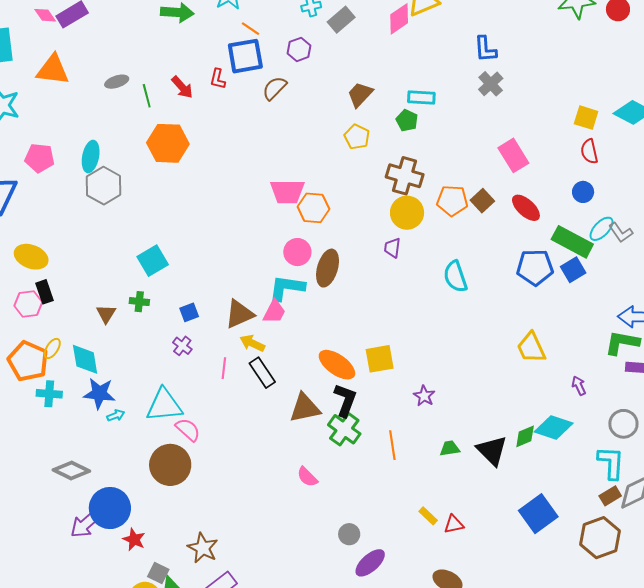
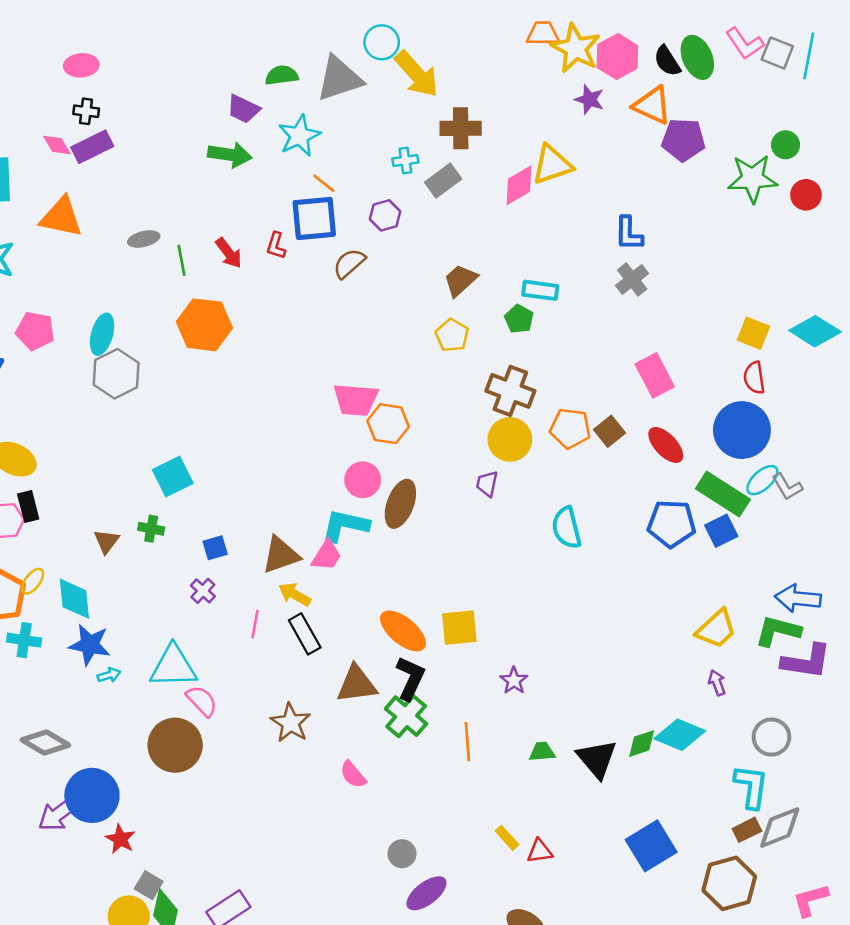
blue circle: (583, 192) -> (742, 430), size x2.0
yellow trapezoid: (531, 348) -> (716, 629), moved, turned -112
brown star: (203, 548) -> (291, 723), moved

